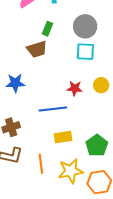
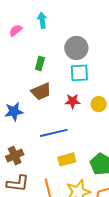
green rectangle: (48, 29) -> (40, 63), moved
brown trapezoid: (37, 49) -> (41, 91), moved
red star: (75, 88) -> (73, 101), moved

